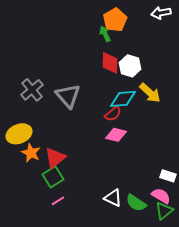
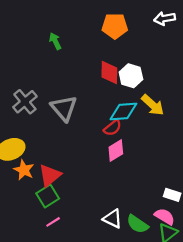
orange pentagon: (115, 20) -> (115, 26), turned 30
green arrow: (105, 34) -> (55, 41), moved
pink diamond: (116, 135) -> (116, 150), turned -45

